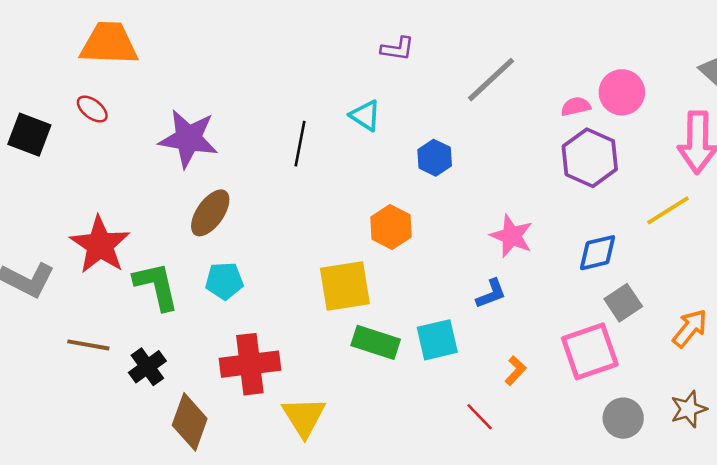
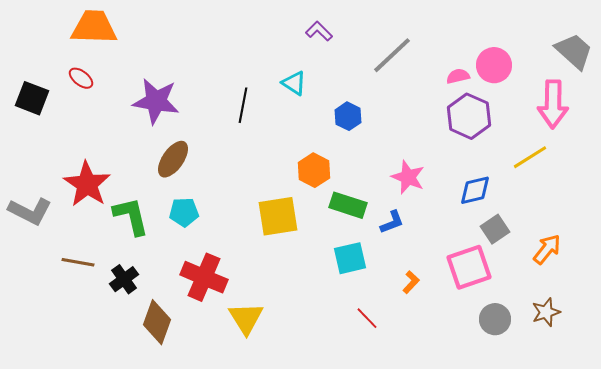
purple L-shape: (397, 49) -> (319, 31), turned -144
green rectangle: (376, 342) -> (348, 205), moved
red cross: (250, 364) -> (204, 277), turned 30
red line: (480, 417) -> (367, 318), moved

